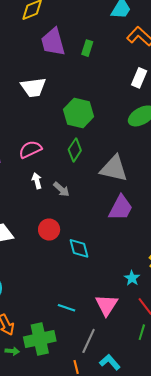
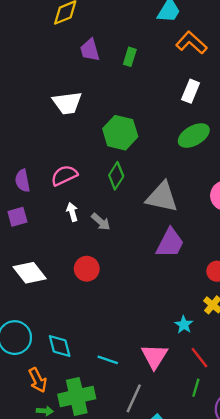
purple trapezoid: (53, 42) -> (90, 50), size x0.7
cyan diamond: (79, 248) -> (60, 346), moved

